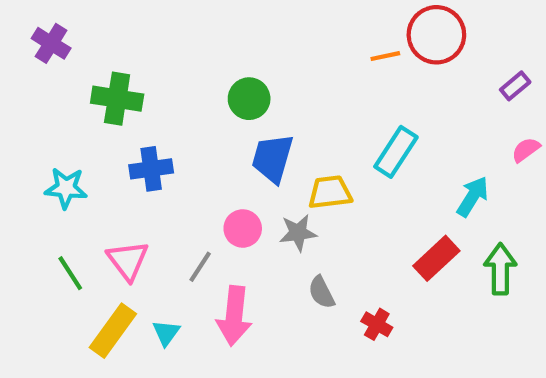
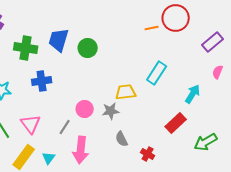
purple rectangle: (515, 86) -> (213, 42), size x1.5
pink semicircle: (526, 150) -> (218, 72), turned -32
blue trapezoid: (272, 158) -> (59, 40), moved
green arrow: (500, 269) -> (206, 142), moved, turned -120

